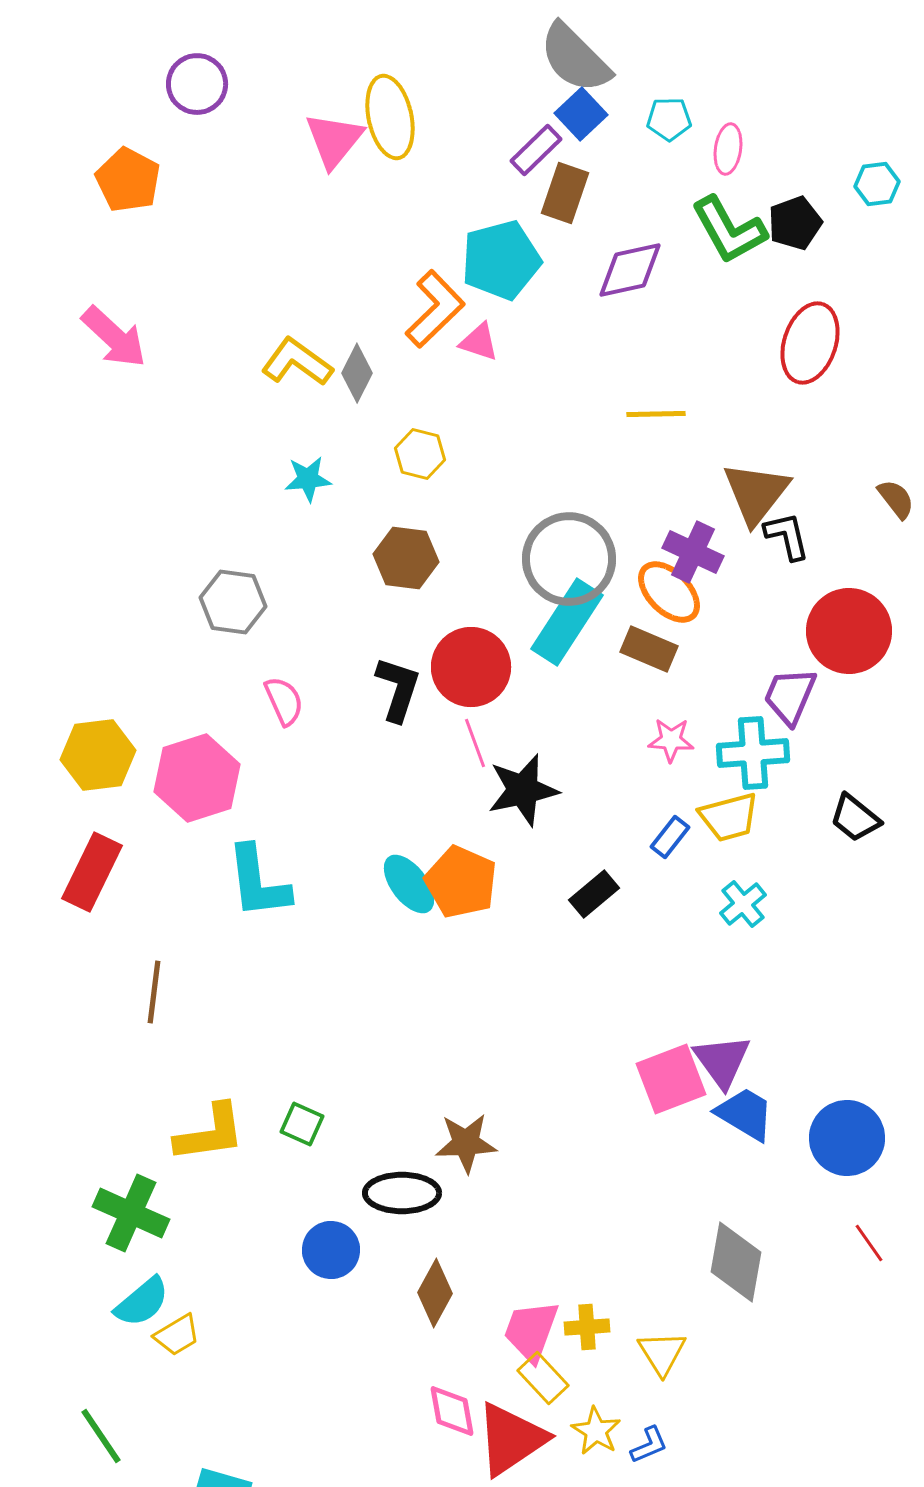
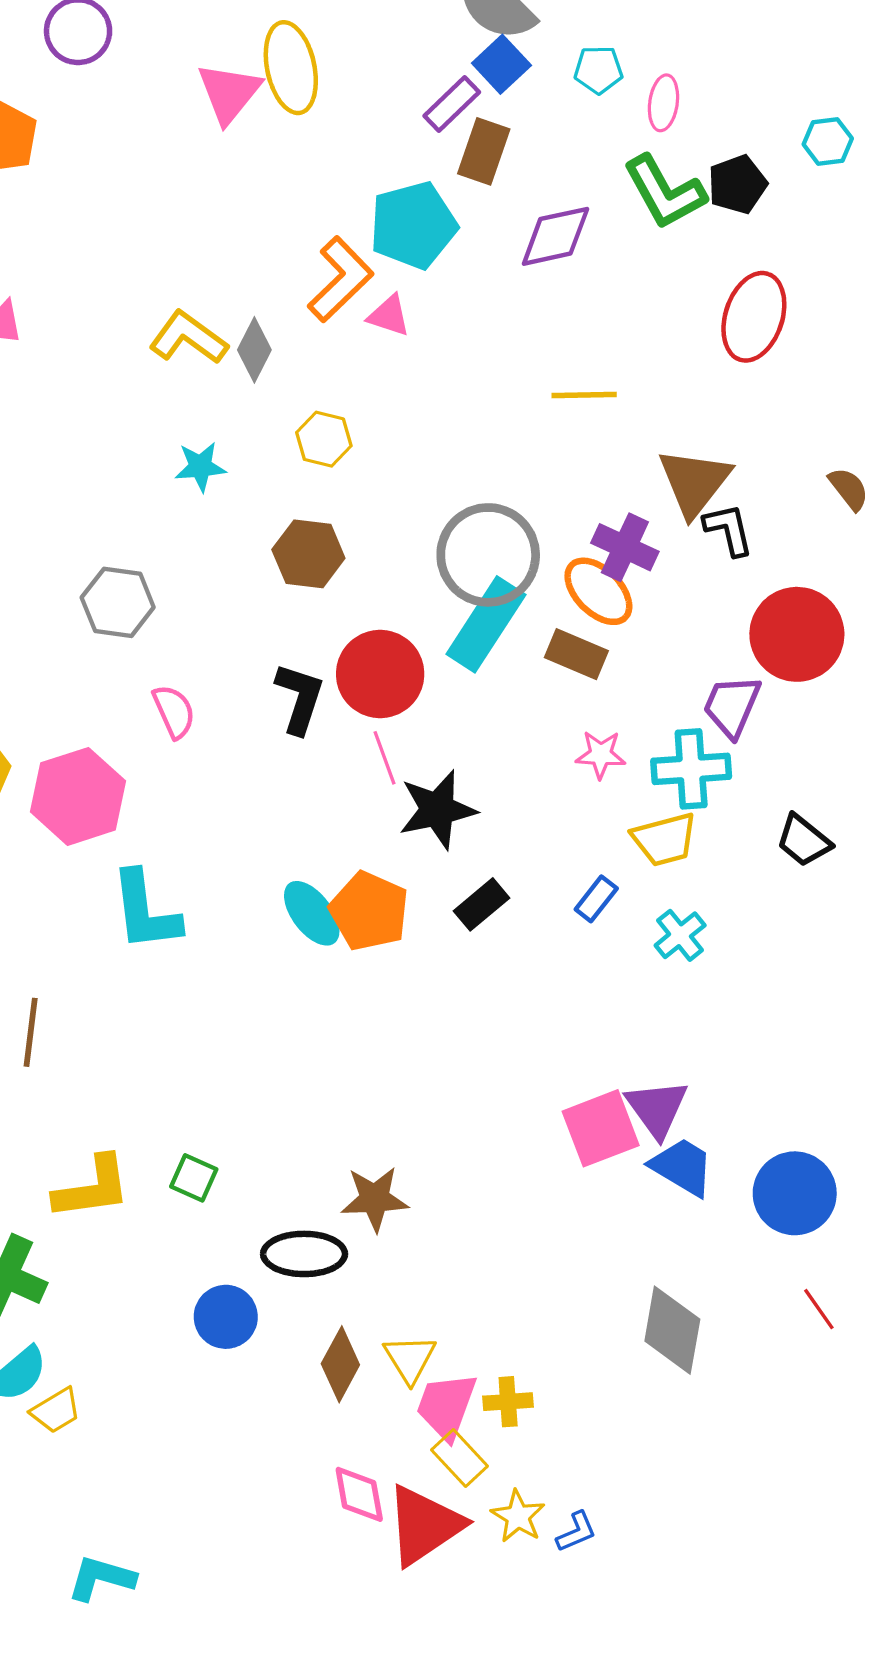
blue rectangle: (670, 837) -> (596, 899), moved
black rectangle: (594, 894) -> (482, 904), moved
yellow triangle: (662, 1353) -> (410, 1359), moved

